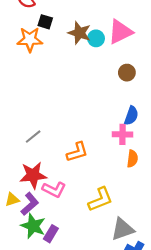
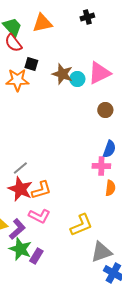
orange L-shape: (77, 152) -> (41, 190), moved
red star: (33, 175) -> (20, 189), moved, turned 30

